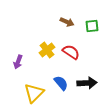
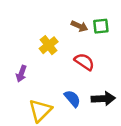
green square: (92, 26) -> (101, 26), moved
yellow cross: (47, 50) -> (49, 45), moved

